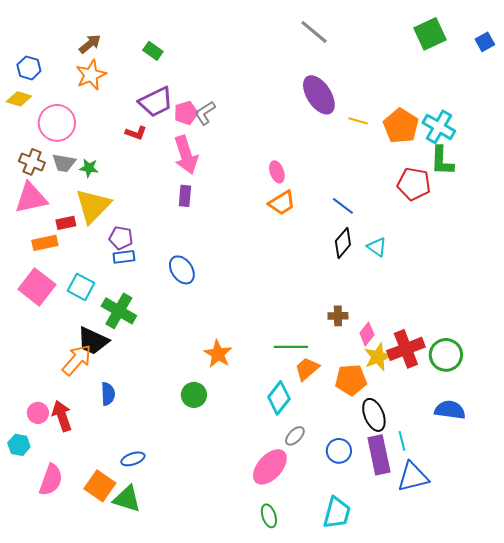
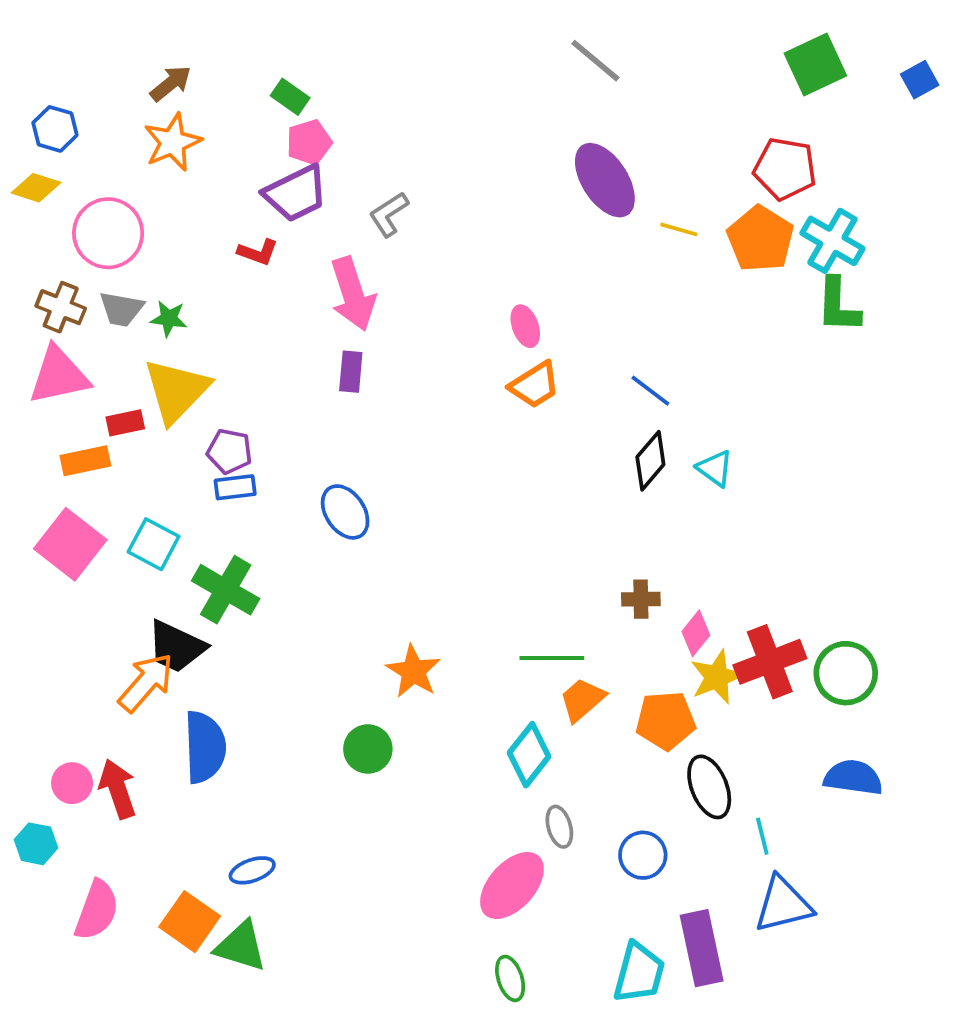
pink pentagon: (186, 113) -> (309, 142), moved
red pentagon: (414, 184) -> (785, 169), moved
blue semicircle: (108, 394) -> (205, 747), size x1.6
gray ellipse: (295, 436) -> (559, 827), turned -60
purple rectangle: (379, 455) -> (702, 948), moved

